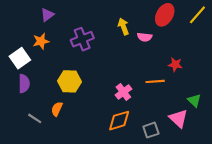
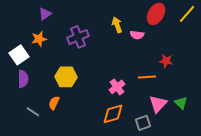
green triangle: (194, 100) -> (181, 103), moved
pink triangle: (178, 118) -> (158, 104), moved, turned 30

